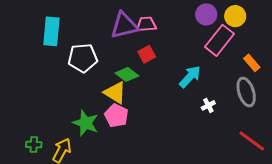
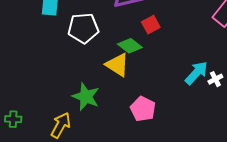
cyan arrow: (190, 77) -> (196, 73), moved
pink pentagon: (116, 116) -> (143, 109), moved
green cross: (34, 145) -> (13, 119), moved

